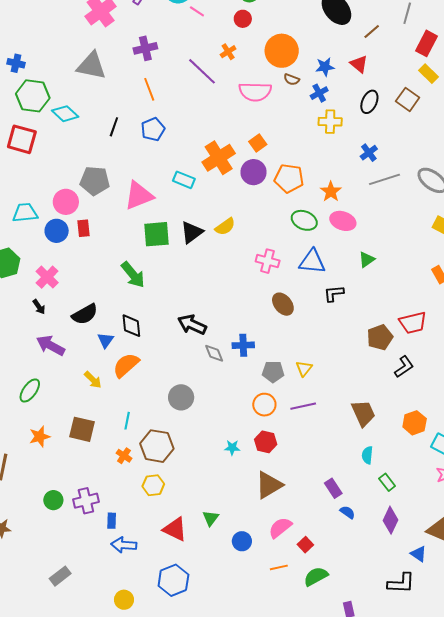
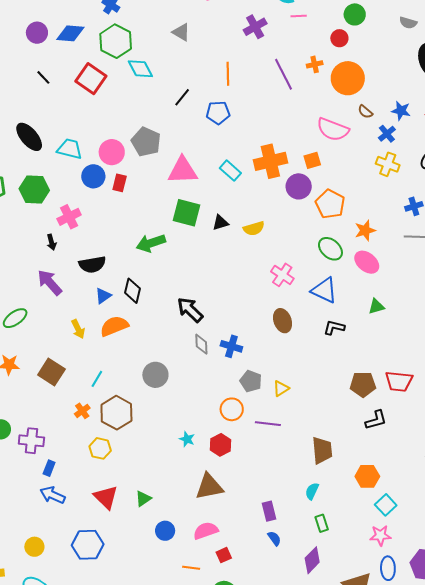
pink line: (197, 11) -> (299, 16), turned -56
purple cross: (145, 48) -> (255, 27), moved, turned -35
orange circle: (282, 51) -> (348, 78), moved
gray triangle: (91, 66) -> (181, 32), size x0.6
pink semicircle: (255, 92) -> (333, 129), moved
blue cross: (319, 93) -> (387, 134), turned -30
black triangle: (192, 232) -> (220, 223), size x0.7
green arrow: (133, 275) -> (151, 243), turned 92

